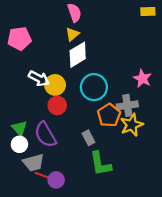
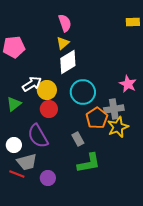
white arrow: (39, 78) -> (32, 84), turned -60
green triangle: (19, 128) -> (14, 104), moved, turned 35
green L-shape: (100, 164) -> (89, 163), turned -90
red line: (43, 176) -> (17, 174), moved

